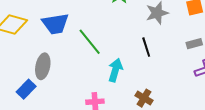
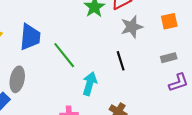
blue trapezoid: (55, 24) -> (30, 37), turned -76

